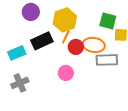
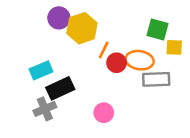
yellow hexagon: (65, 20) -> (82, 28), moved
black rectangle: (42, 41) -> (60, 88), moved
pink circle: (66, 73) -> (104, 113), moved

